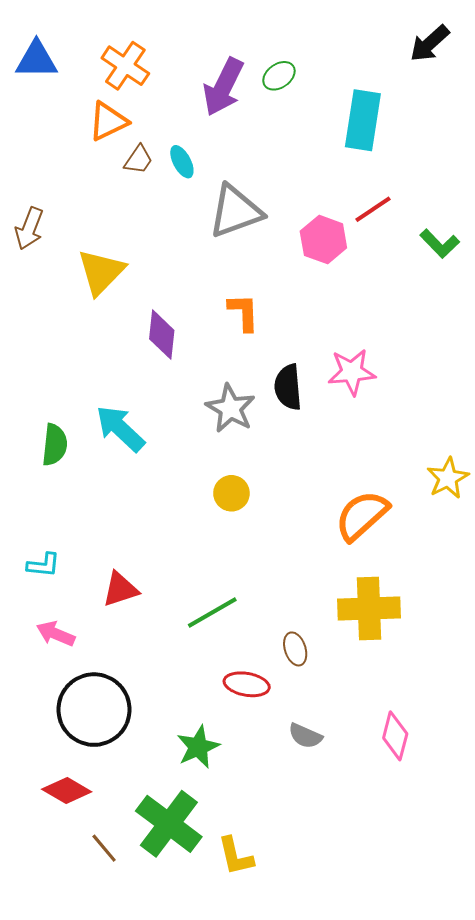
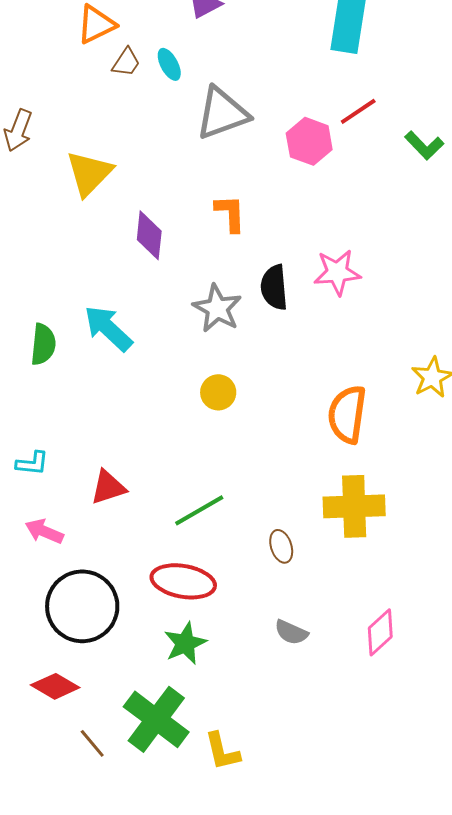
orange semicircle: (362, 516) -> (347, 414), turned -40
red ellipse: (247, 684) -> (183, 581), moved, size x1.4
pink diamond: (395, 736) -> (380, 632), turned 33

